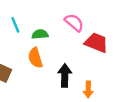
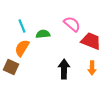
orange semicircle: (35, 58) -> (22, 48), moved, turned 48
orange arrow: (88, 90) -> (92, 68), moved

